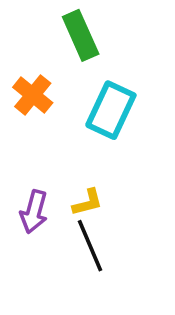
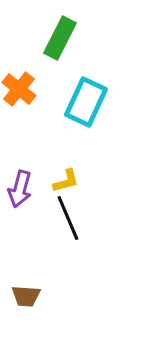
green rectangle: (81, 35) -> (60, 38), turned 51

